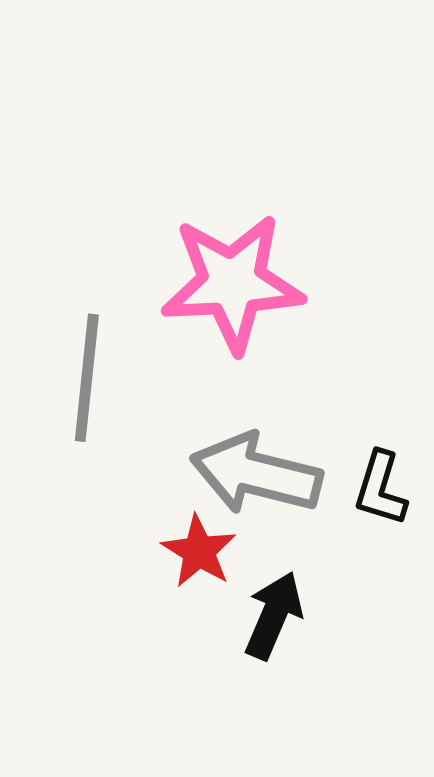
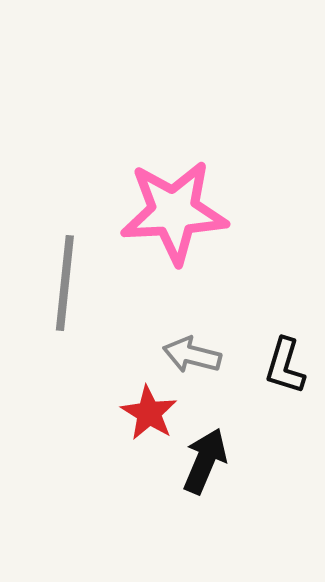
gray arrow: (256, 474) -> (192, 355), size x0.6

